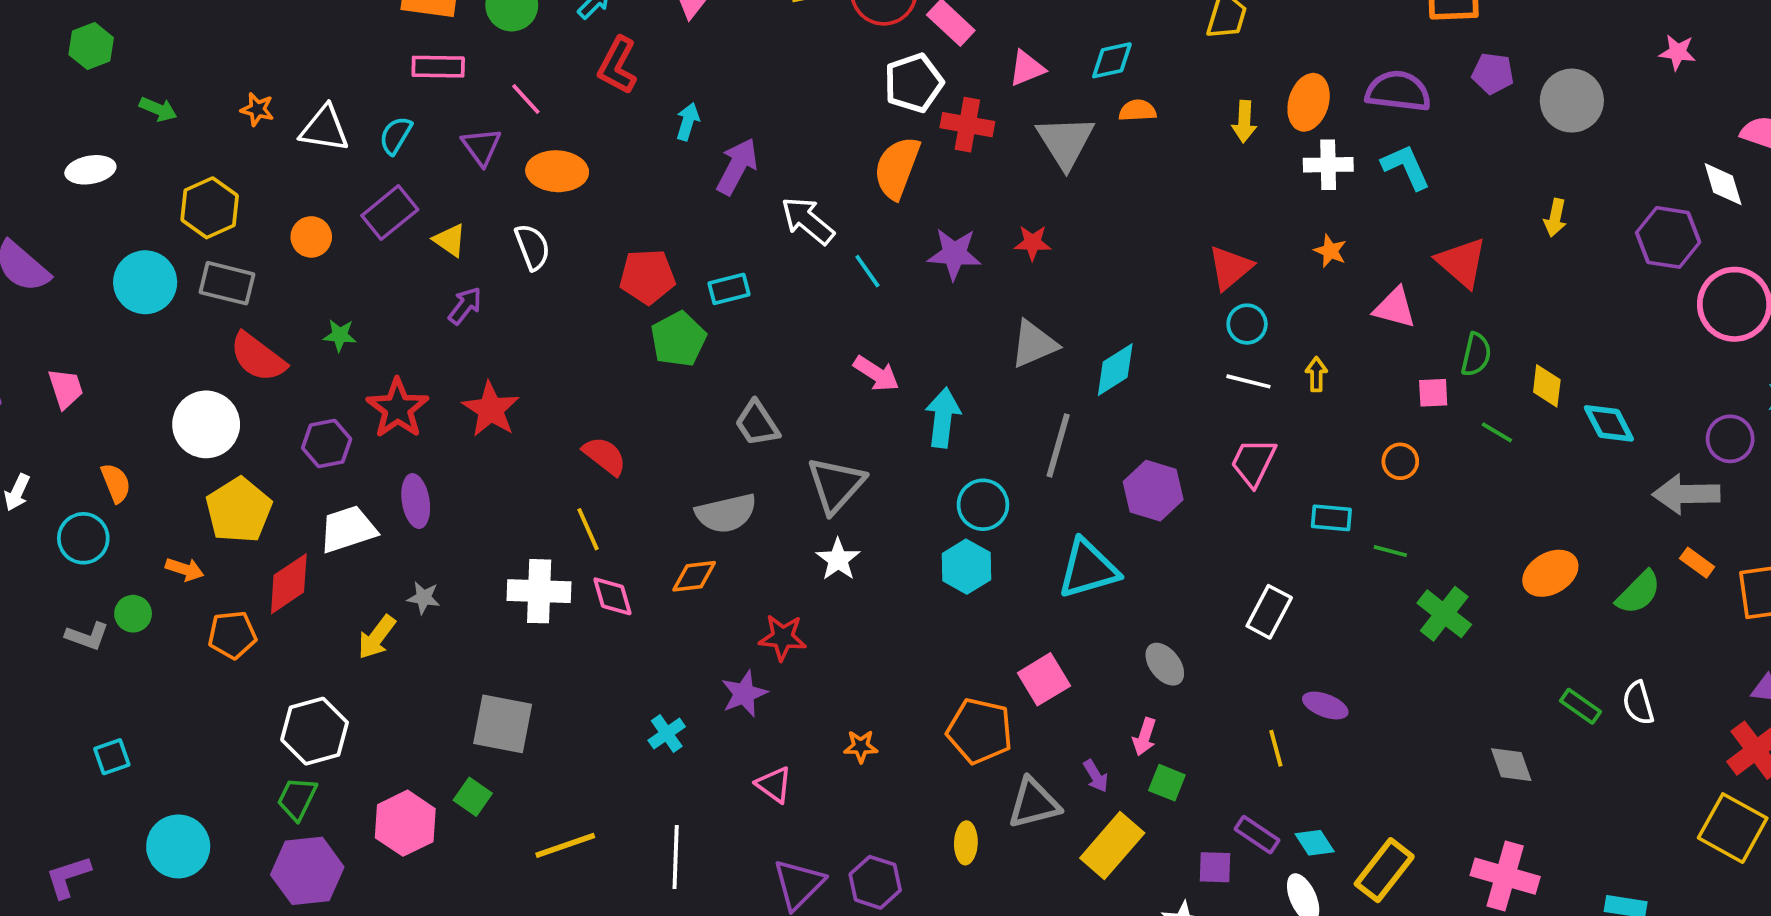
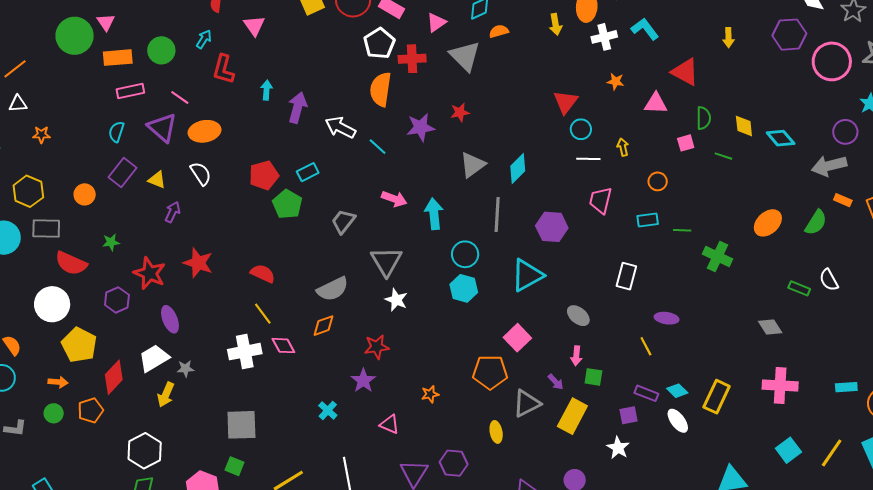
white triangle: (324, 129) -> (18, 104), moved, size x0.7
purple triangle: (481, 147) -> (162, 127), size x1.4
gray trapezoid: (757, 423) -> (343, 221), moved, turned 84
orange circle: (1400, 461) -> (658, 181), moved
white trapezoid: (348, 529) -> (154, 358), moved
green circle: (133, 614) -> (54, 413), moved

